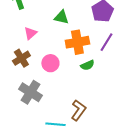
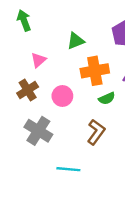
green triangle: (61, 17) -> (76, 41), turned -35
brown L-shape: (78, 110) -> (96, 132), moved

